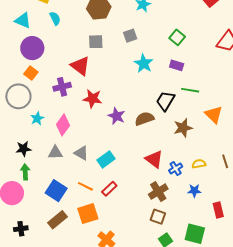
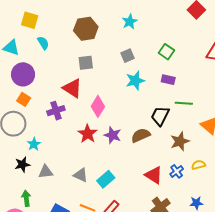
gray square: (130, 36) -> (128, 56), moved
cyan star: (144, 63) -> (135, 80), turned 30
red star: (92, 99) -> (88, 134), moved, turned 30
pink diamond: (63, 125) -> (98, 106), moved
black star: (23, 149) -> (22, 164), moved
gray triangle: (55, 153) -> (46, 172), moved
yellow semicircle: (199, 164) -> (198, 165), moved
blue cross: (176, 168) -> (177, 171), moved

